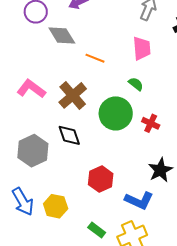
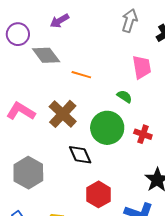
pink trapezoid: (142, 48) -> (142, 67), moved
black diamond: (69, 135) -> (80, 155), moved

